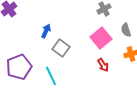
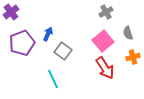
red arrow: (103, 65) -> (105, 68), size x1.6
purple pentagon: (19, 67) -> (22, 43), moved

